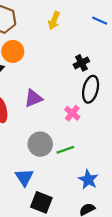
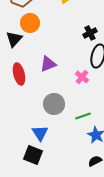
green line: (65, 150) -> (83, 116), moved
black square: (41, 202) -> (33, 155), moved

